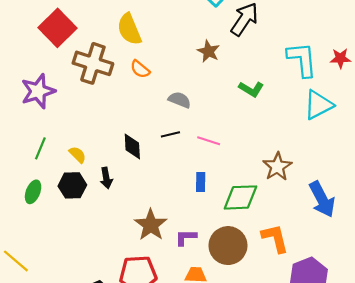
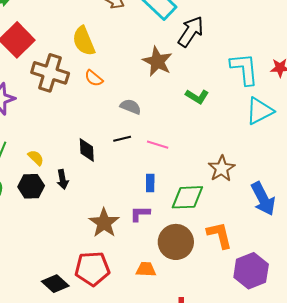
brown star: (208, 51) -> (157, 61), size x1.4
purple L-shape: (186, 237) -> (140, 214), moved

